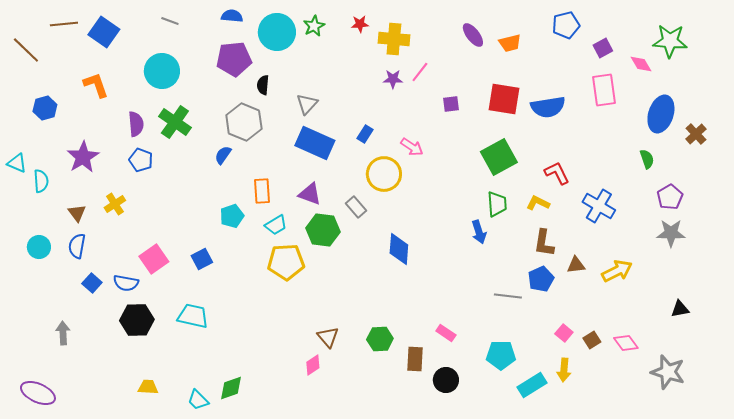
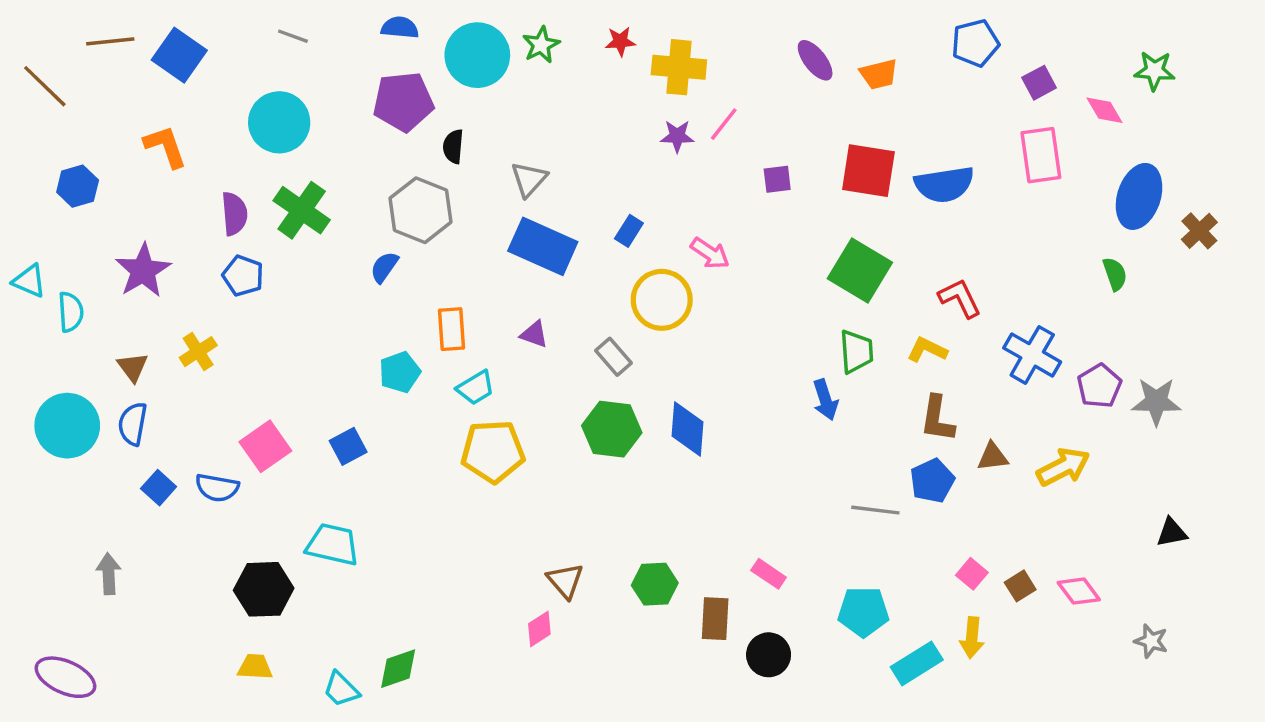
green star: (670, 41) -> (1155, 71), size x0.7
green square: (499, 157) -> (860, 271), turned -30
purple triangle: (310, 194) -> (534, 334), size x0.7
purple pentagon: (670, 197) -> (1099, 386), moved
green hexagon: (323, 230) -> (612, 429), moved
cyan circle: (39, 247) -> (67, 426), size x1.6
black hexagon: (137, 320) -> (264, 589), moved
gray star: (668, 372) -> (1151, 641), size x0.6

